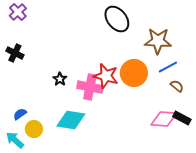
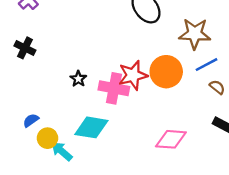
red star: (106, 76) -> (133, 75), turned -30
pink diamond: (164, 119) -> (171, 139), moved
cyan arrow: (15, 140) -> (62, 151), moved

